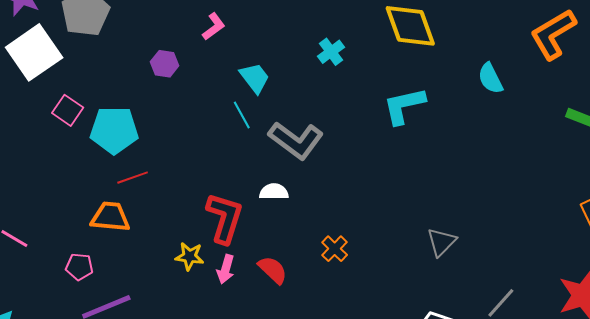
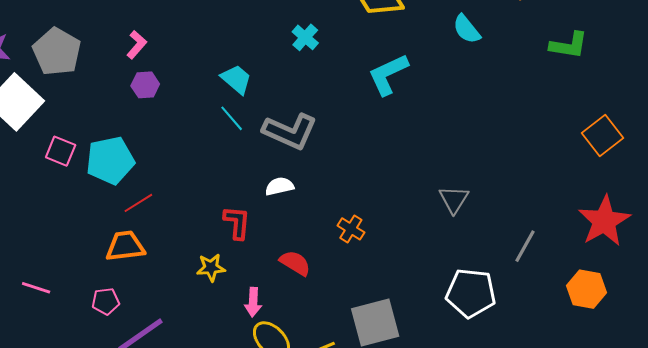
pink L-shape: (214, 26) -> (137, 45), moved
red L-shape: (225, 218) -> (237, 223), size x0.7
pink arrow: (226, 269) -> (253, 302), moved

